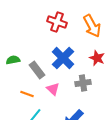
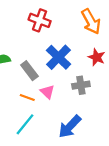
red cross: (57, 22) -> (40, 20), moved
orange line: (27, 94) -> (27, 97), moved

